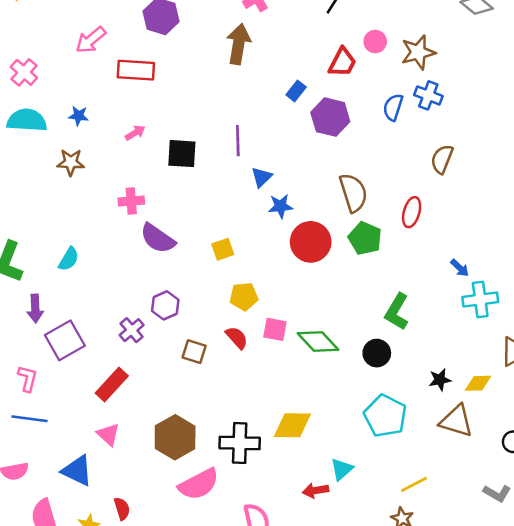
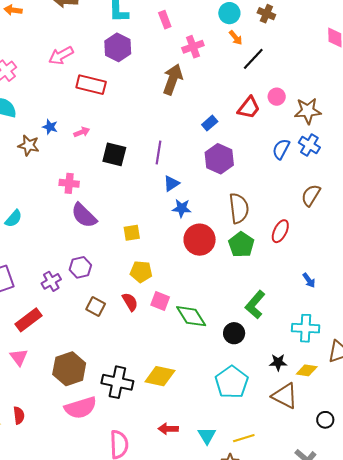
blue star: (78, 116) -> (50, 127), moved
purple hexagon: (330, 117) -> (219, 159), moved
cyan cross: (480, 300) -> (306, 328), moved
cyan triangle: (342, 469) -> (207, 436), moved, turned -30

